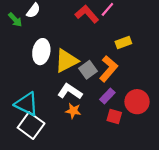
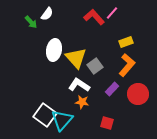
yellow triangle: (66, 61) -> (76, 58), turned -45
orange L-shape: (109, 69) -> (127, 65), moved
cyan triangle: (27, 104) -> (62, 120), moved, turned 45
red square: (114, 116) -> (107, 123), moved

